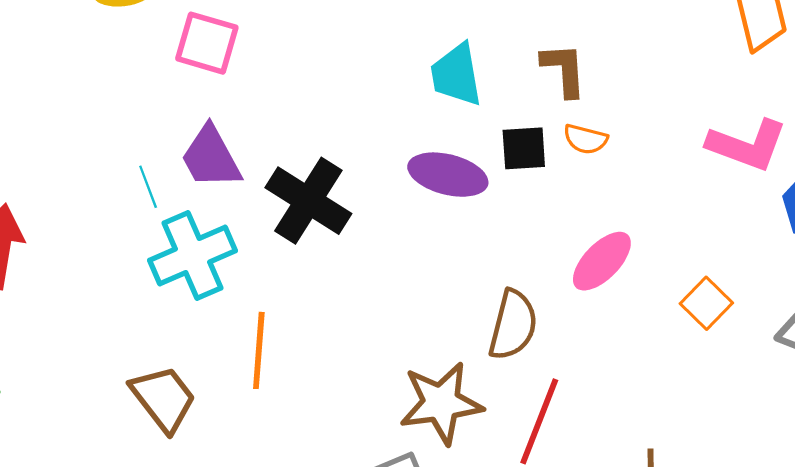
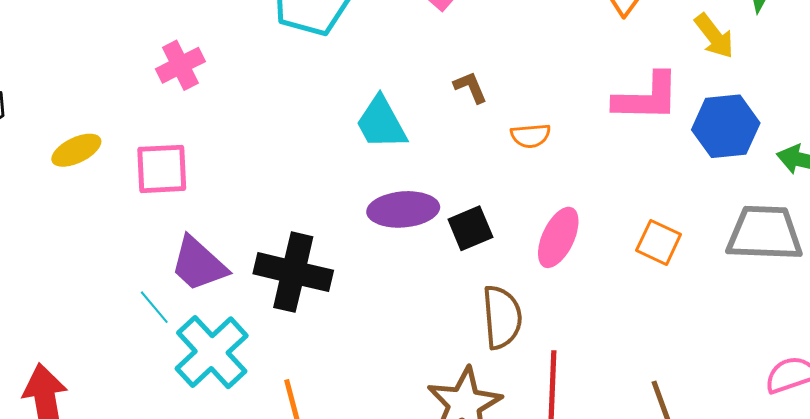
brown L-shape: (564, 70) -> (470, 87), size x0.7
orange semicircle: (586, 139) -> (531, 136), moved
black square: (524, 148) -> (470, 228), moved

